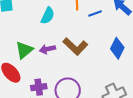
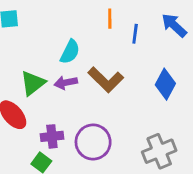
blue line: (95, 14) -> (135, 34), turned -64
cyan semicircle: (48, 16) -> (70, 52), moved

